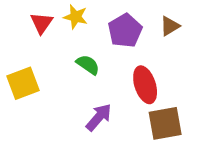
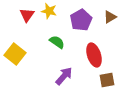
yellow square: (23, 83) -> (15, 54), turned -30
brown square: (165, 123) -> (107, 80), size x0.7

